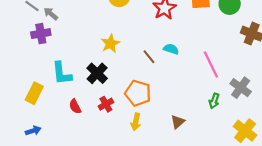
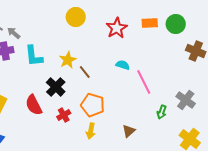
brown line: (149, 57) -> (85, 72), moved
pink line: (211, 64) -> (144, 82), moved
cyan L-shape: (62, 73) -> (34, 56), moved
red semicircle: (75, 106) -> (34, 105), moved, size x1.5

